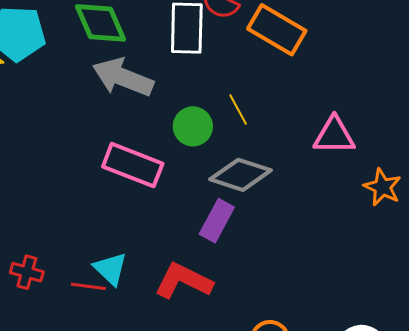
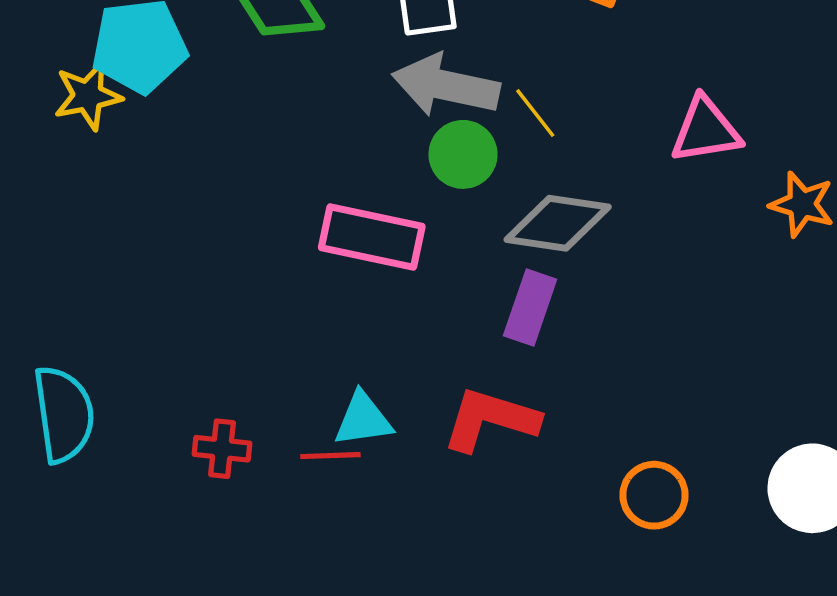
gray arrow: (123, 77) -> (446, 86), moved
cyan triangle: (110, 269) -> (363, 419), turned -42

